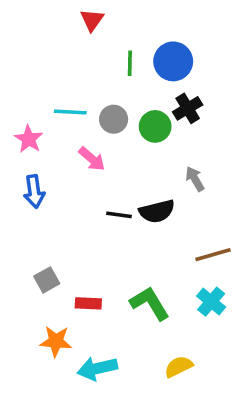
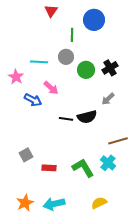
blue circle: (173, 61) -> (94, 20), moved
black cross: (188, 108) -> (110, 68), moved
gray circle: (114, 119) -> (66, 57), moved
gray arrow: (195, 179) -> (108, 99), turned -104
blue arrow: (34, 191) -> (33, 100), moved, turned -54
cyan cross: (211, 302) -> (108, 163), moved
orange star: (56, 341) -> (25, 203), moved, turned -30

